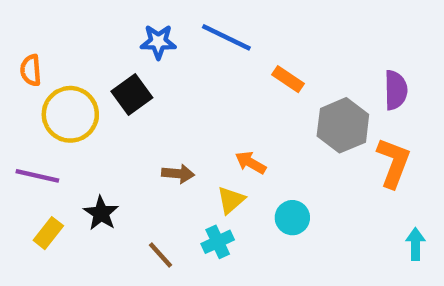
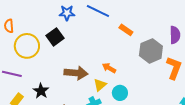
brown arrow: (178, 174) -> (76, 73), size x1.6
cyan circle: (292, 218) -> (120, 93), moved

